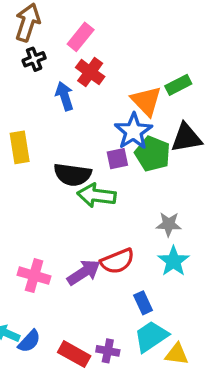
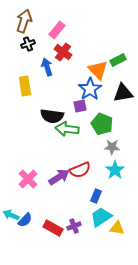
yellow rectangle: (20, 147) -> (25, 86), moved
green pentagon: (153, 154) -> (102, 124), moved
pink cross: (34, 276) -> (28, 179), turned 30
blue rectangle: (143, 303) -> (96, 196), turned 48
purple cross: (108, 351) -> (74, 226), turned -32

